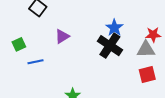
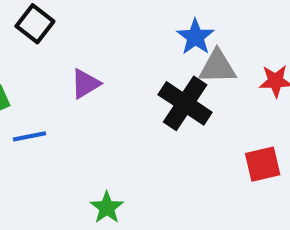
blue star: (114, 28) -> (195, 37), moved
gray triangle: (146, 49) -> (217, 67), moved

